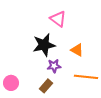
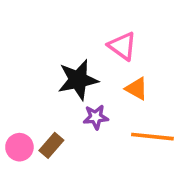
pink triangle: (58, 19) -> (122, 46), moved
brown rectangle: (46, 86) -> (51, 145), moved

